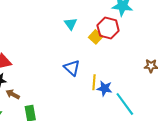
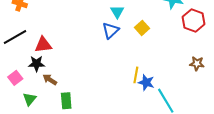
red hexagon: (108, 28) -> (194, 20), moved
blue triangle: (72, 68) -> (111, 30), moved, turned 30

